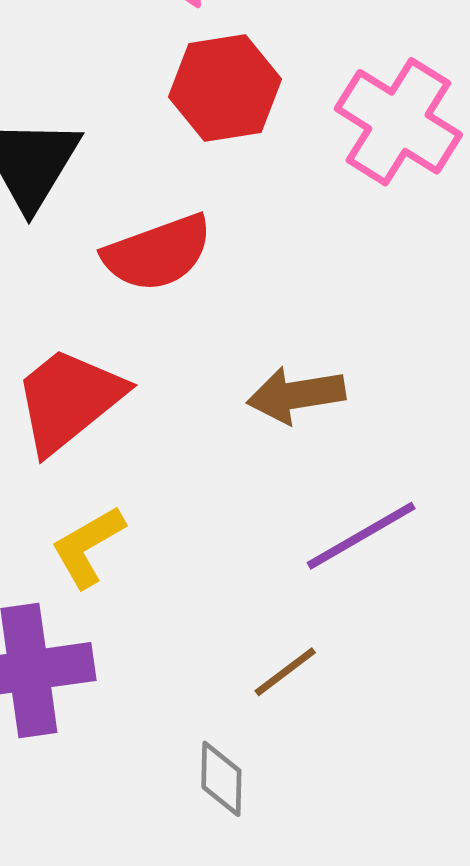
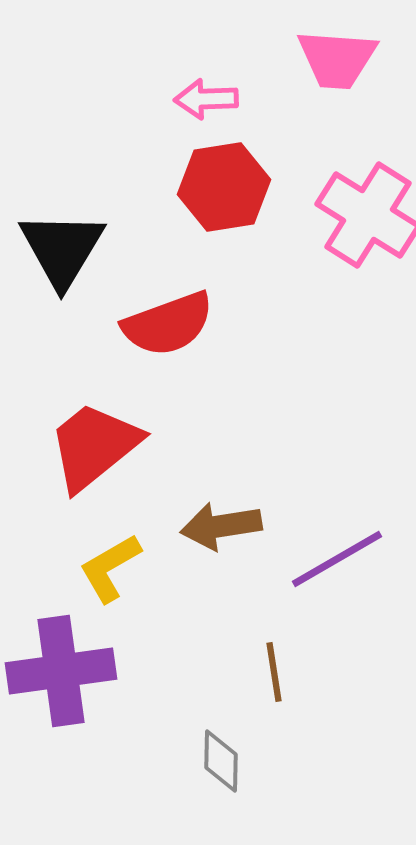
brown arrow: (296, 395) -> (221, 526), moved
brown line: (285, 672) -> (274, 672), turned -62

